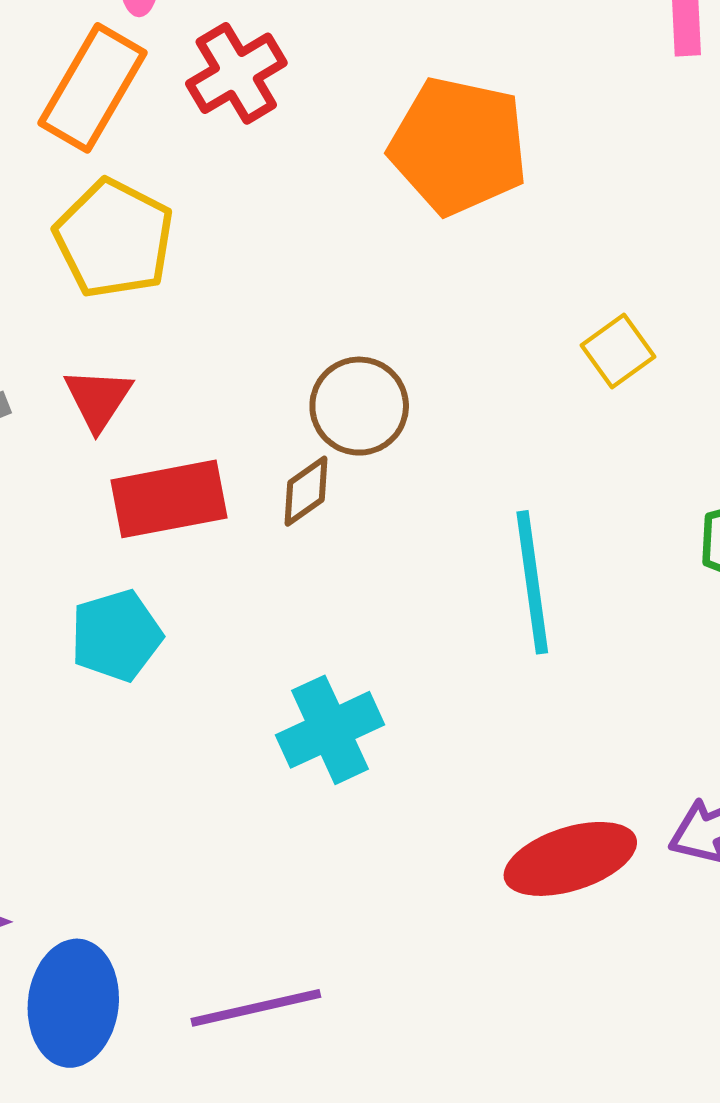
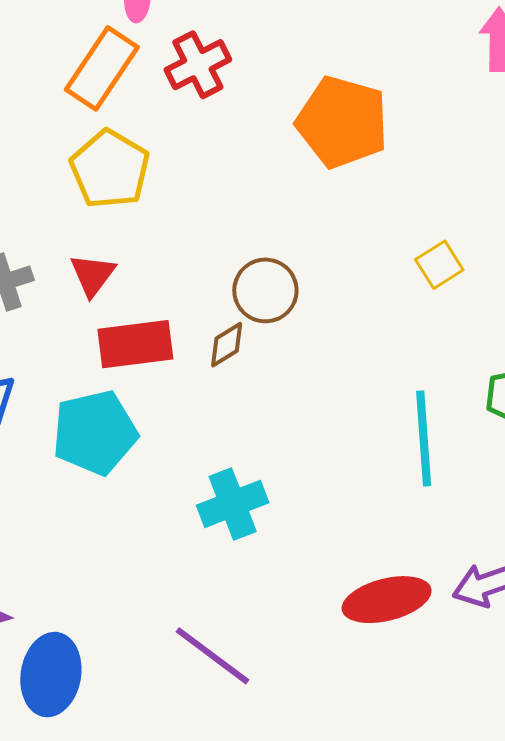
cyan line: (532, 582) -> (424, 439), moved
cyan pentagon: (116, 635) -> (95, 432), size x1.4
purple line: (256, 1008) -> (212, 656), moved, turned 46

